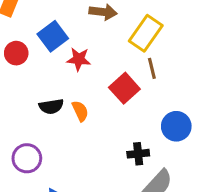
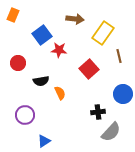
red circle: (16, 53) -> (18, 63), moved
brown line: (152, 68) -> (119, 56), moved
orange semicircle: (80, 111) -> (60, 93), moved

